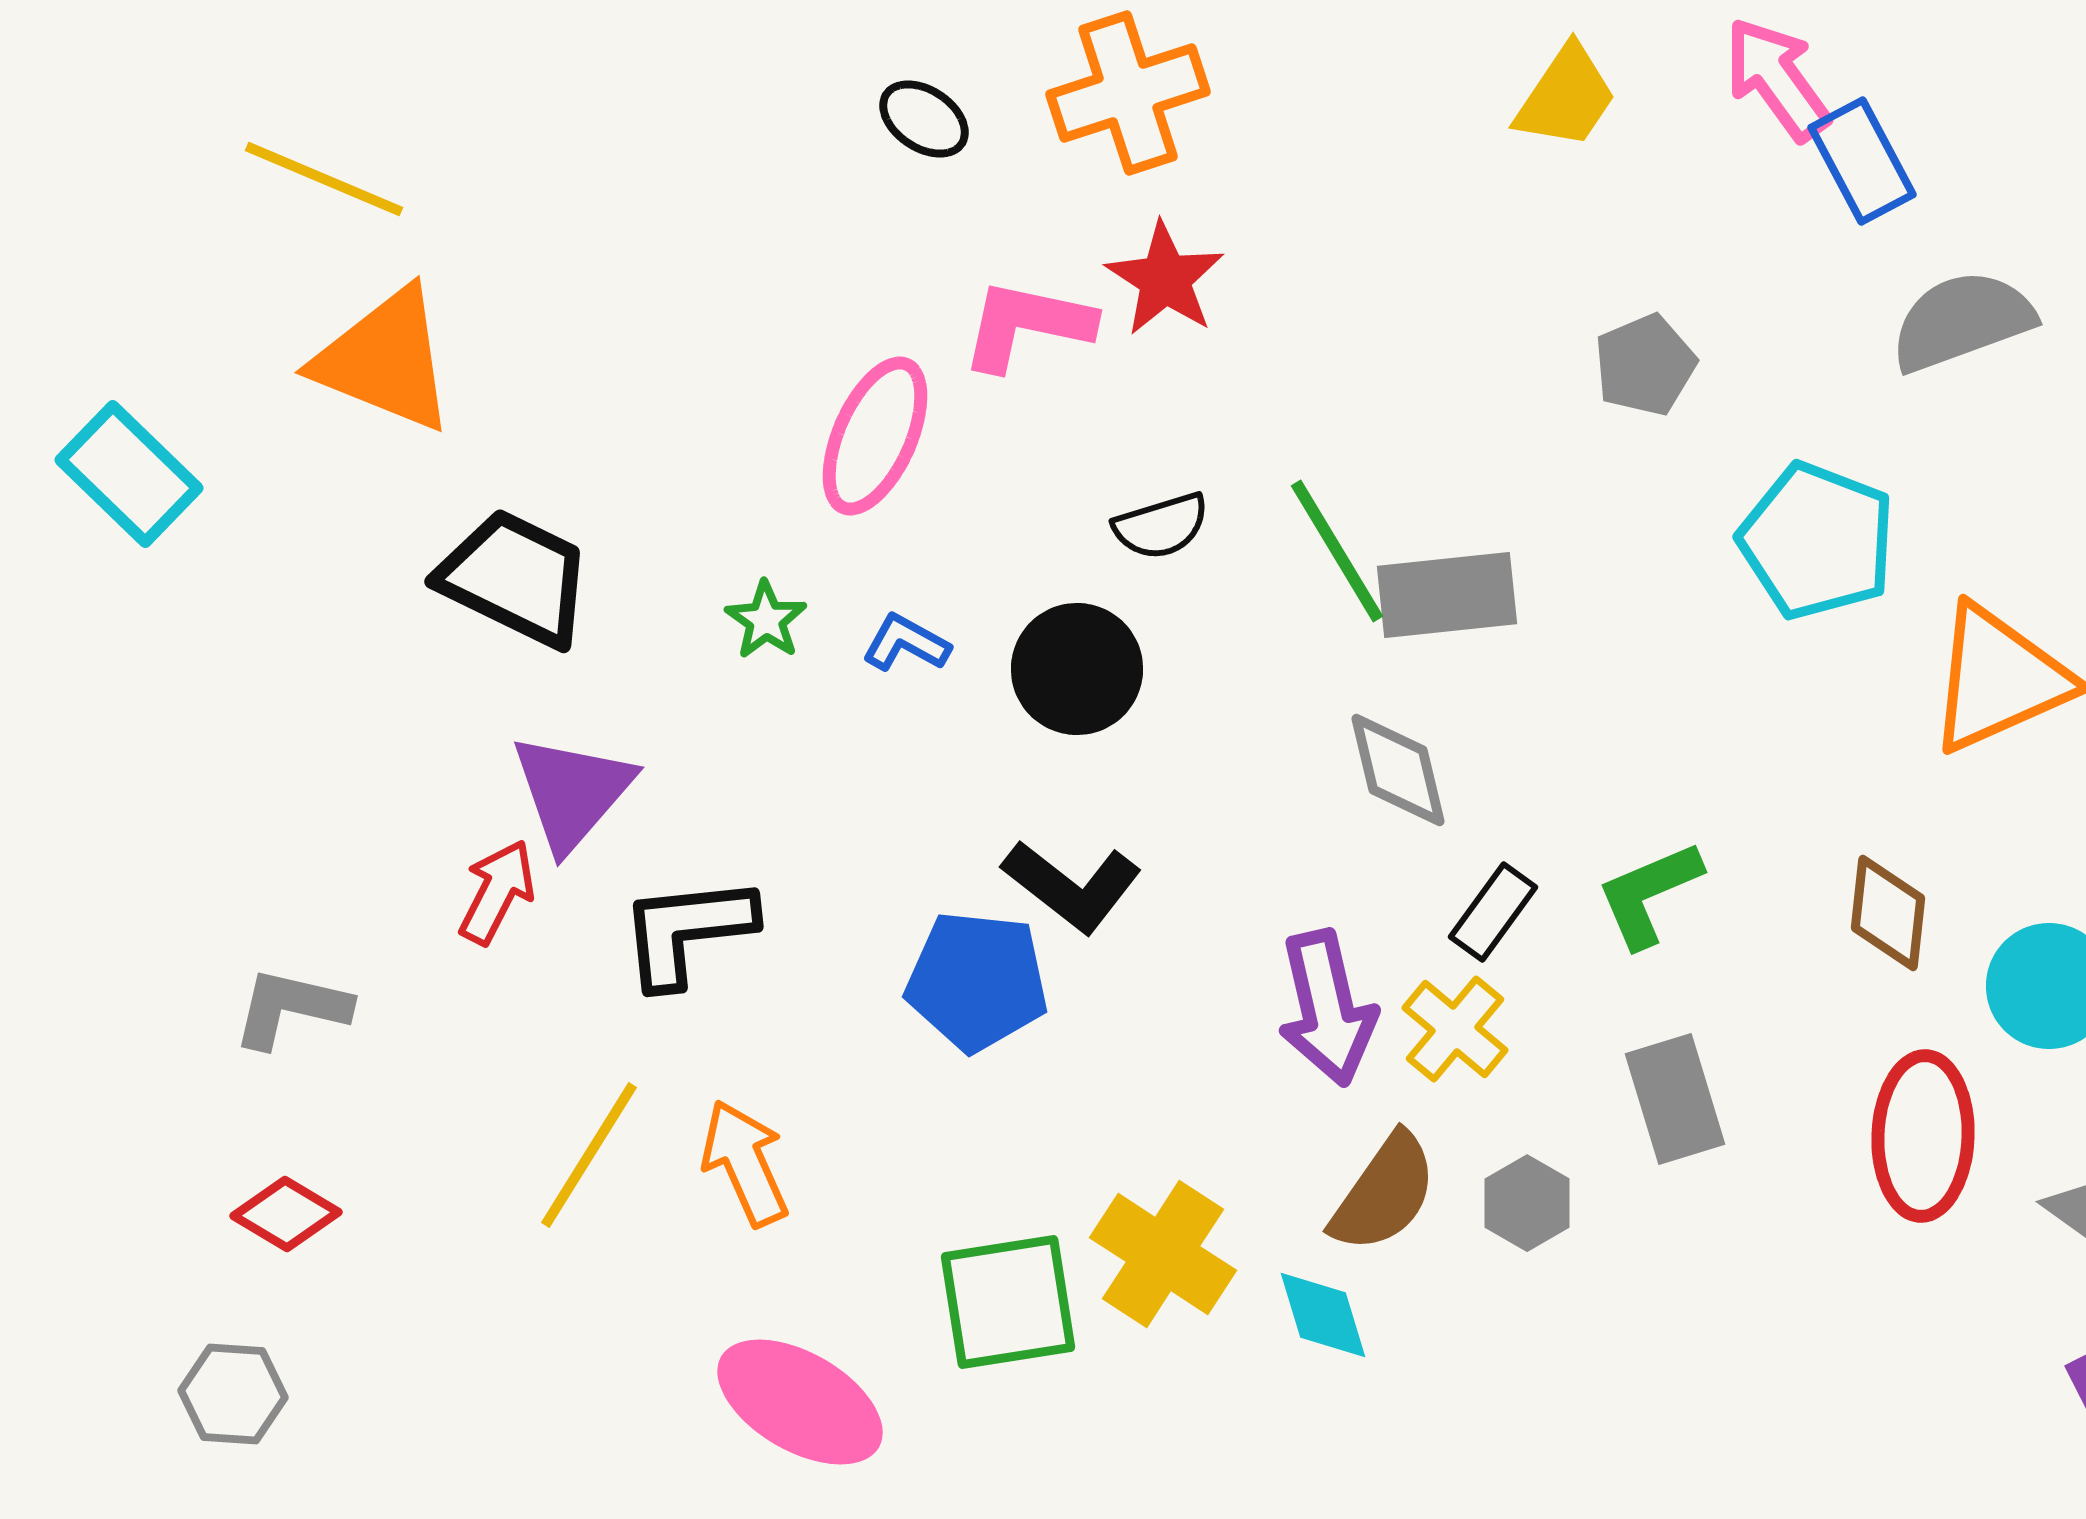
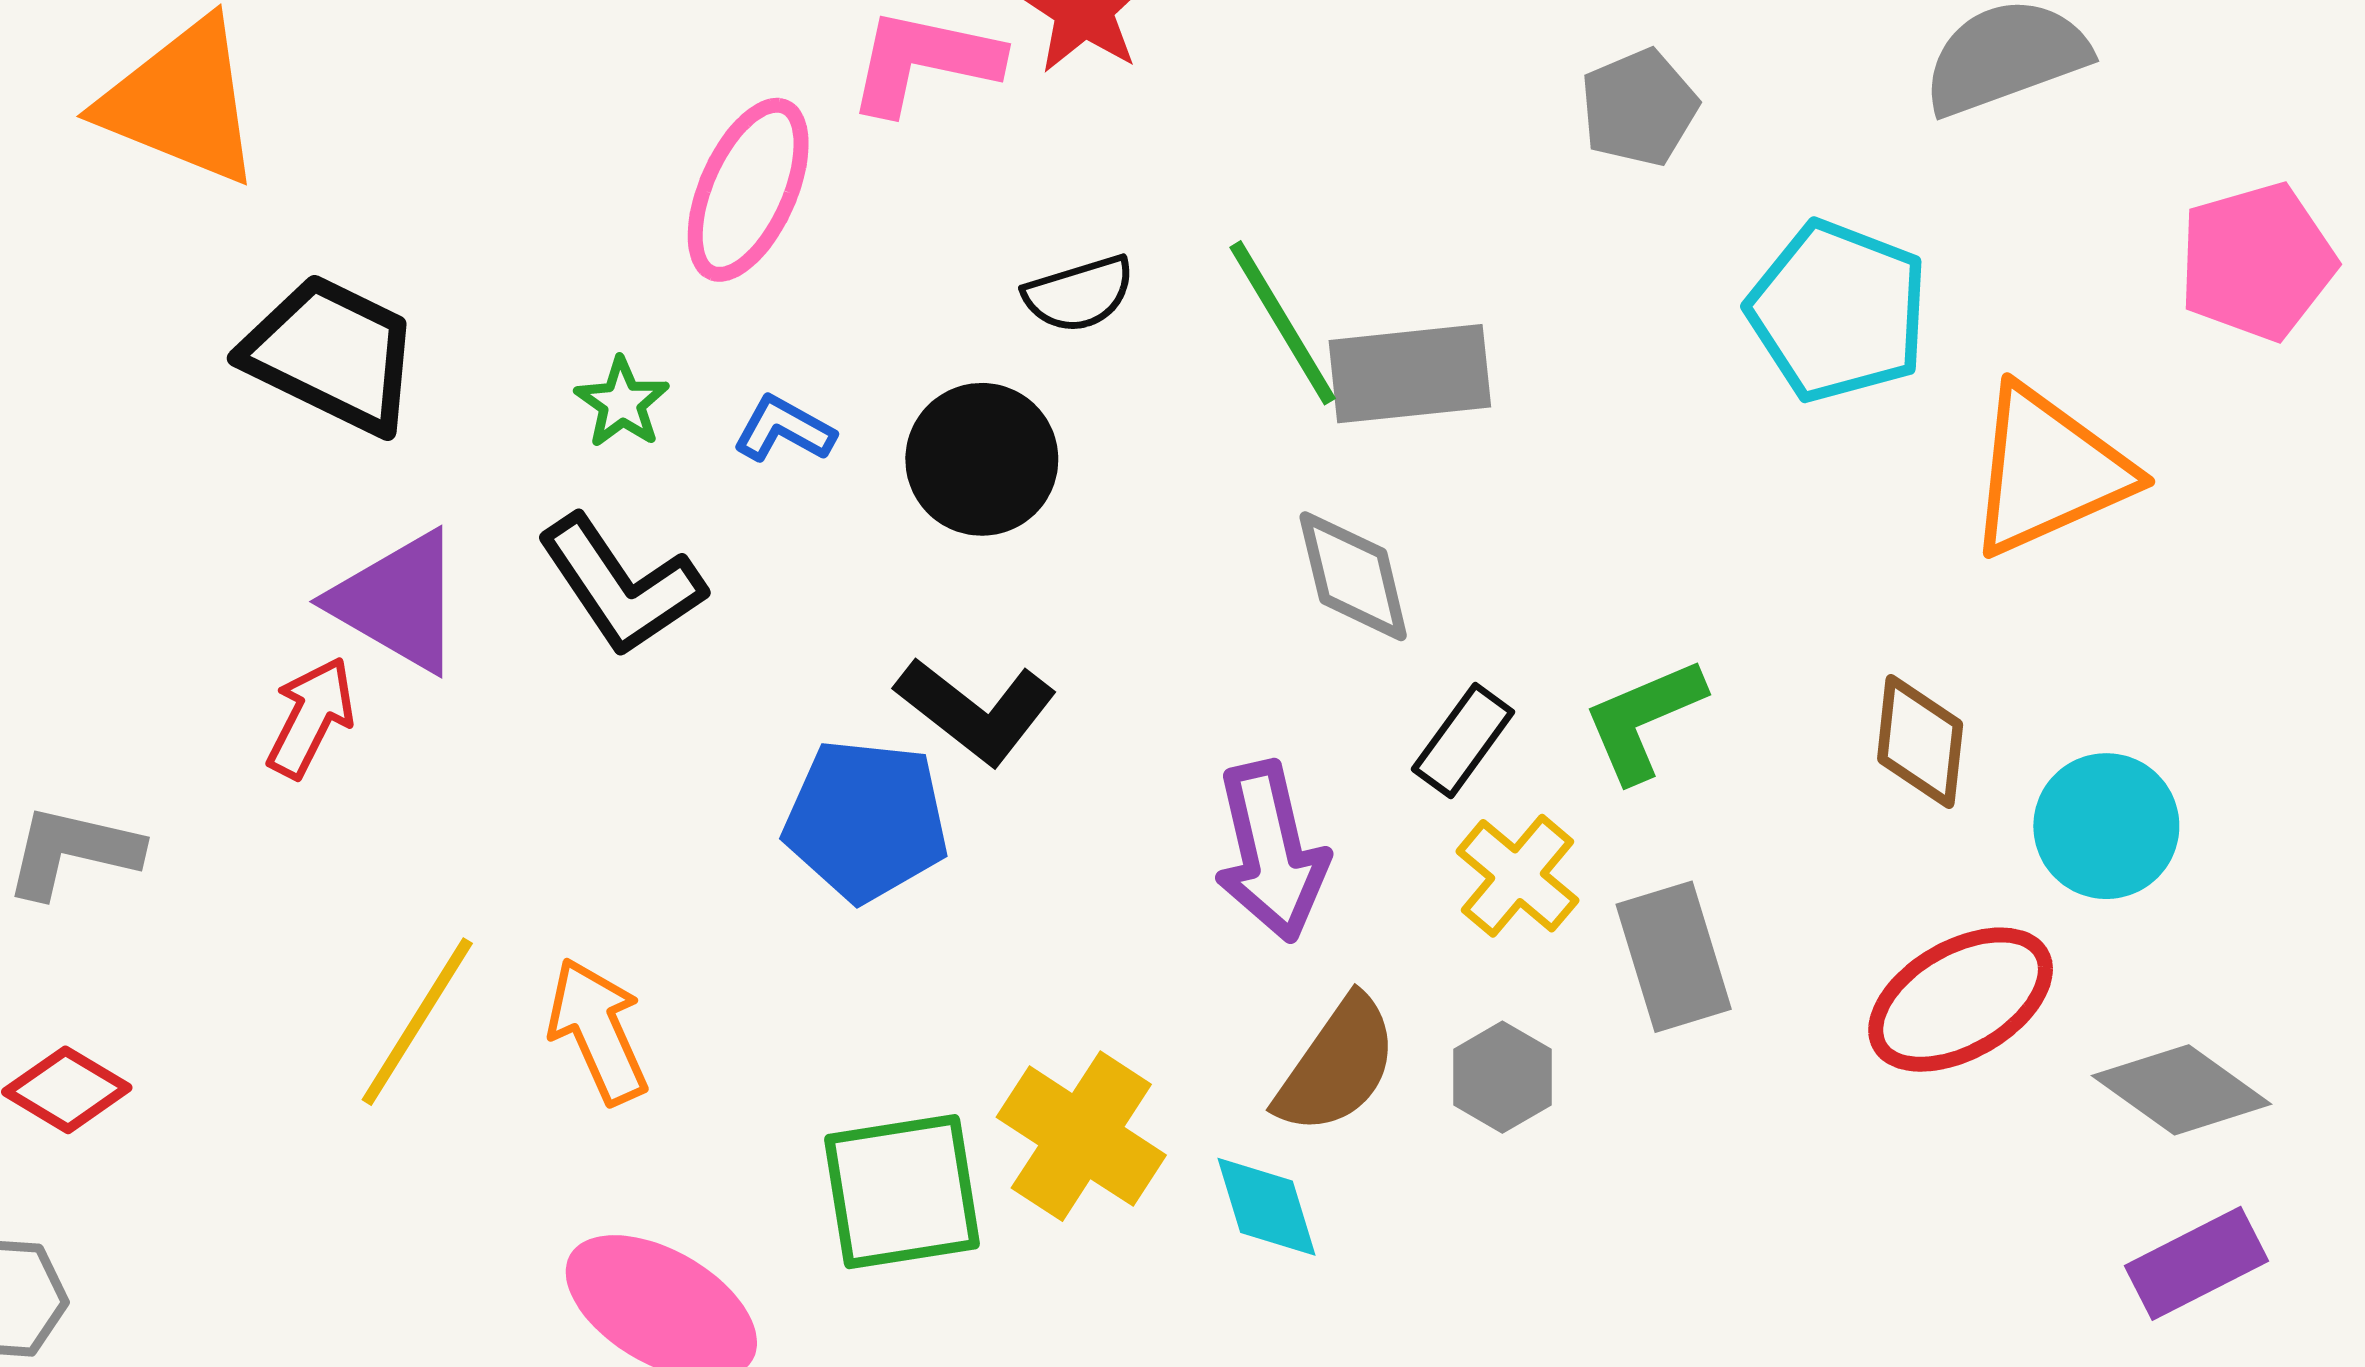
purple triangle: (572, 792) -> (398, 602), turned -41
black L-shape: (687, 931) -> (621, 585), moved, turned -118
yellow cross: (1455, 1029) -> (1517, 876), moved
red ellipse: (1923, 1136) -> (1961, 1000), turned 58

